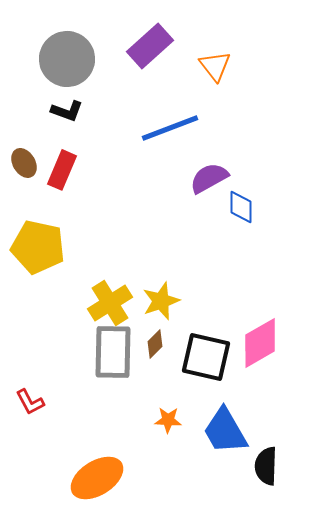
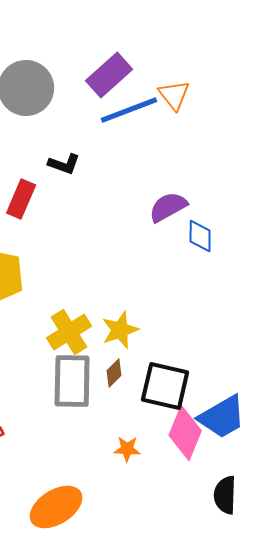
black L-shape: (67, 111) -> (64, 164), moved
blue line: (170, 128) -> (129, 110), moved
pink diamond: (260, 343) -> (185, 433), moved, turned -38
blue trapezoid: (225, 431) -> (222, 417), moved, turned -90

